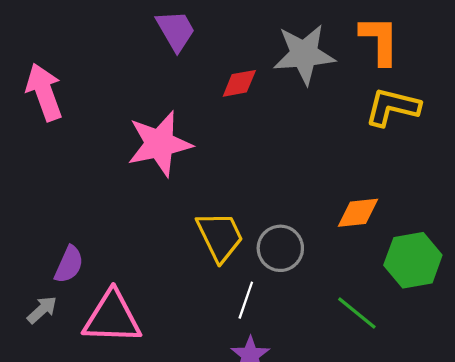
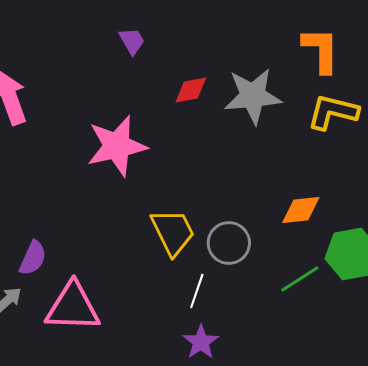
purple trapezoid: (176, 31) -> (132, 41), size x0.7
gray star: (304, 54) -> (253, 96), moved
green line: (357, 313) -> (300, 279), moved, turned -72

